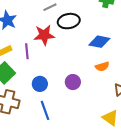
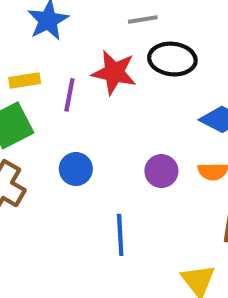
purple circle: (73, 82) -> (161, 171), moved
blue line: (45, 110) -> (120, 235), moved

